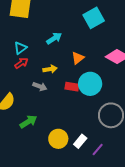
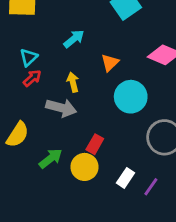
yellow arrow: (50, 69) -> (73, 82), turned -88
gray arrow: (40, 86) -> (61, 108), size x1.5
red rectangle: (72, 87) -> (95, 144), moved, turned -64
yellow circle: (58, 139) -> (85, 167), moved

